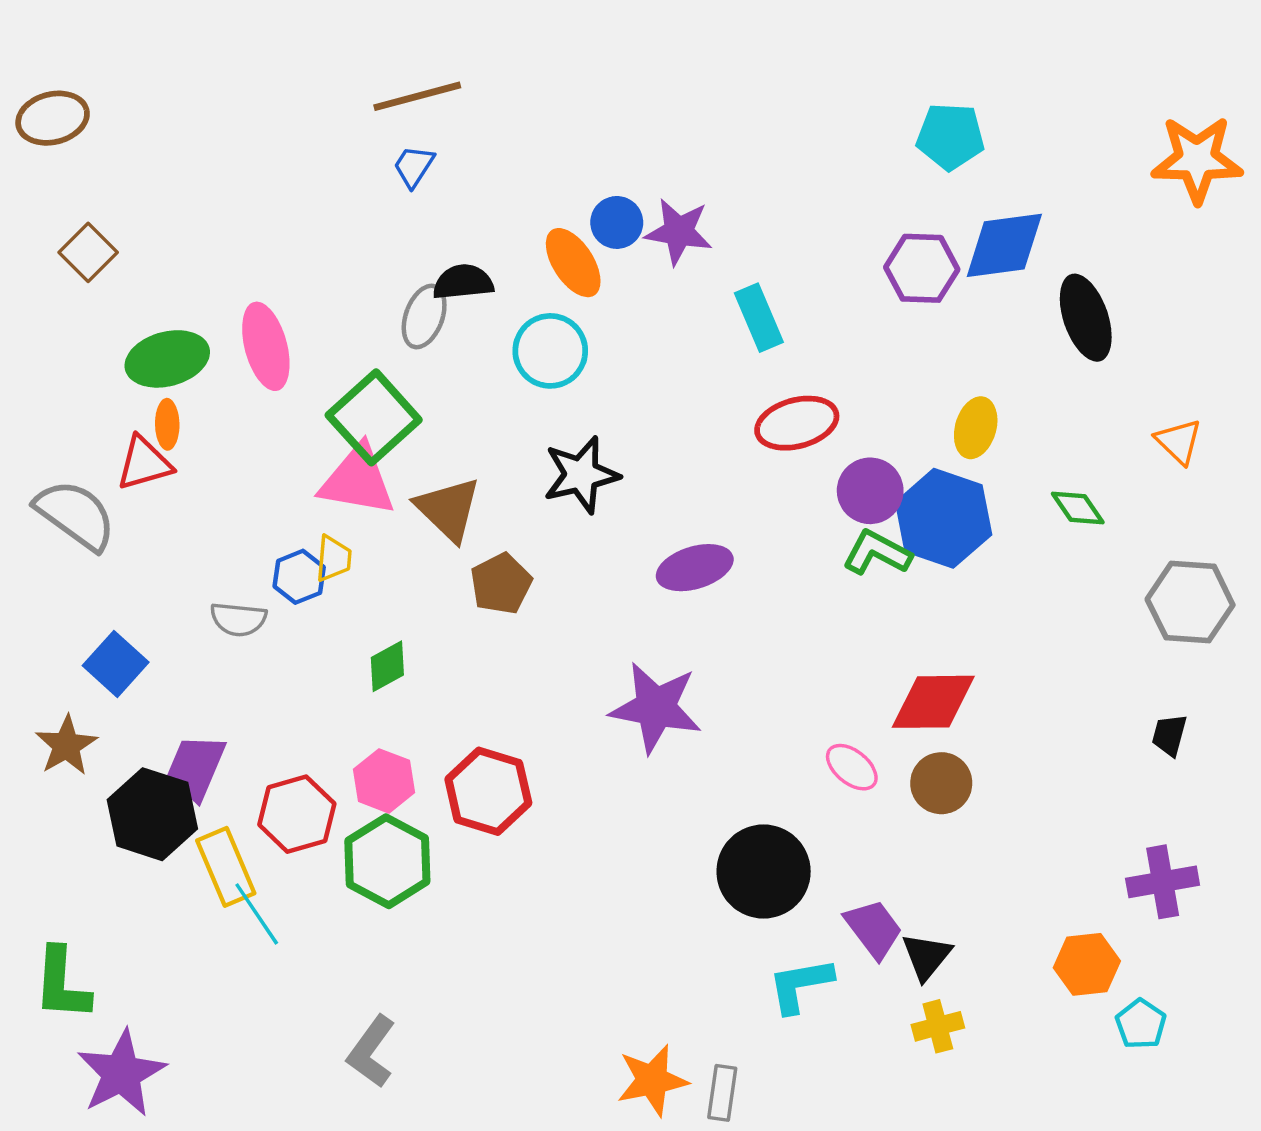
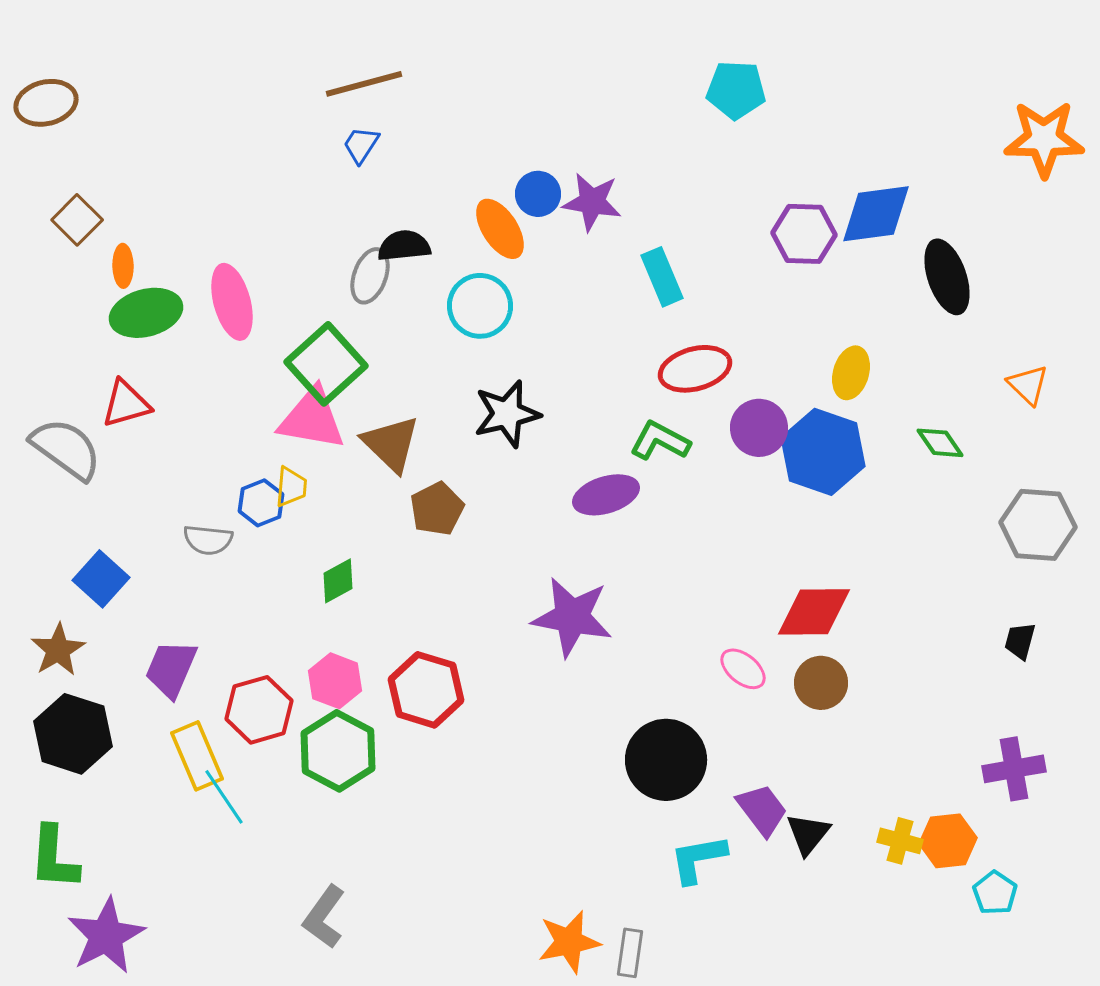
cyan pentagon: (950, 136) -> (736, 90), moved
orange ellipse: (167, 424) -> (123, 266), moved
green L-shape: (877, 553) -> (660, 441), moved
black hexagon: (152, 814) -> (73, 734), moved
yellow cross: (938, 1026) -> (900, 841), moved, turned 30

